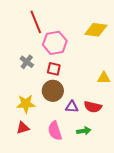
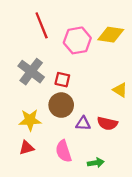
pink hexagon: (55, 43) -> (77, 40), moved
gray cross: (27, 62) -> (31, 72), size x1.6
yellow triangle: (104, 78) -> (120, 90), turned 32
green arrow: (84, 131) -> (96, 163), moved

